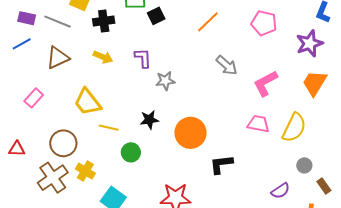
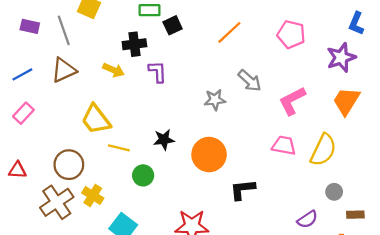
black cross: (104, 21) -> (134, 44), moved
gray line: (57, 22) -> (64, 30), turned 48
blue line: (22, 44) -> (22, 74), moved
gray star: (165, 81) -> (215, 100), moved
pink rectangle: (34, 98) -> (23, 113), moved
brown rectangle: (324, 186) -> (355, 215), turned -56

